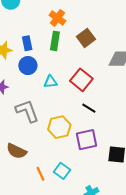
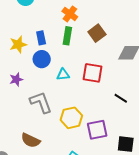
red square: (81, 80) -> (92, 73), turned -30
black line: (89, 108) -> (121, 98), moved

